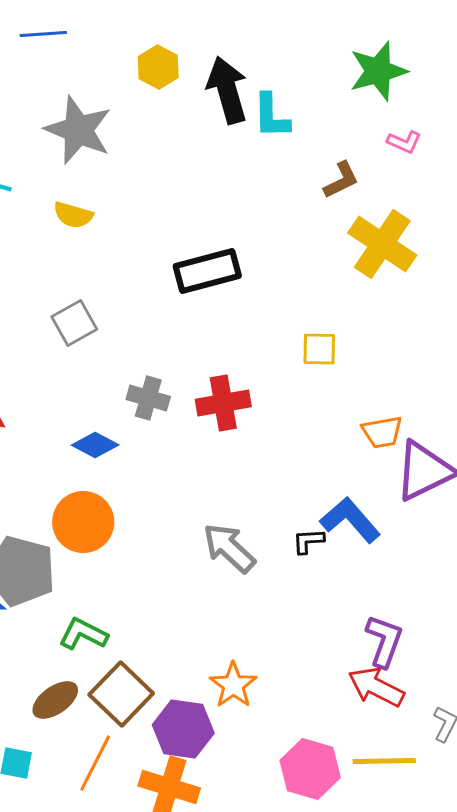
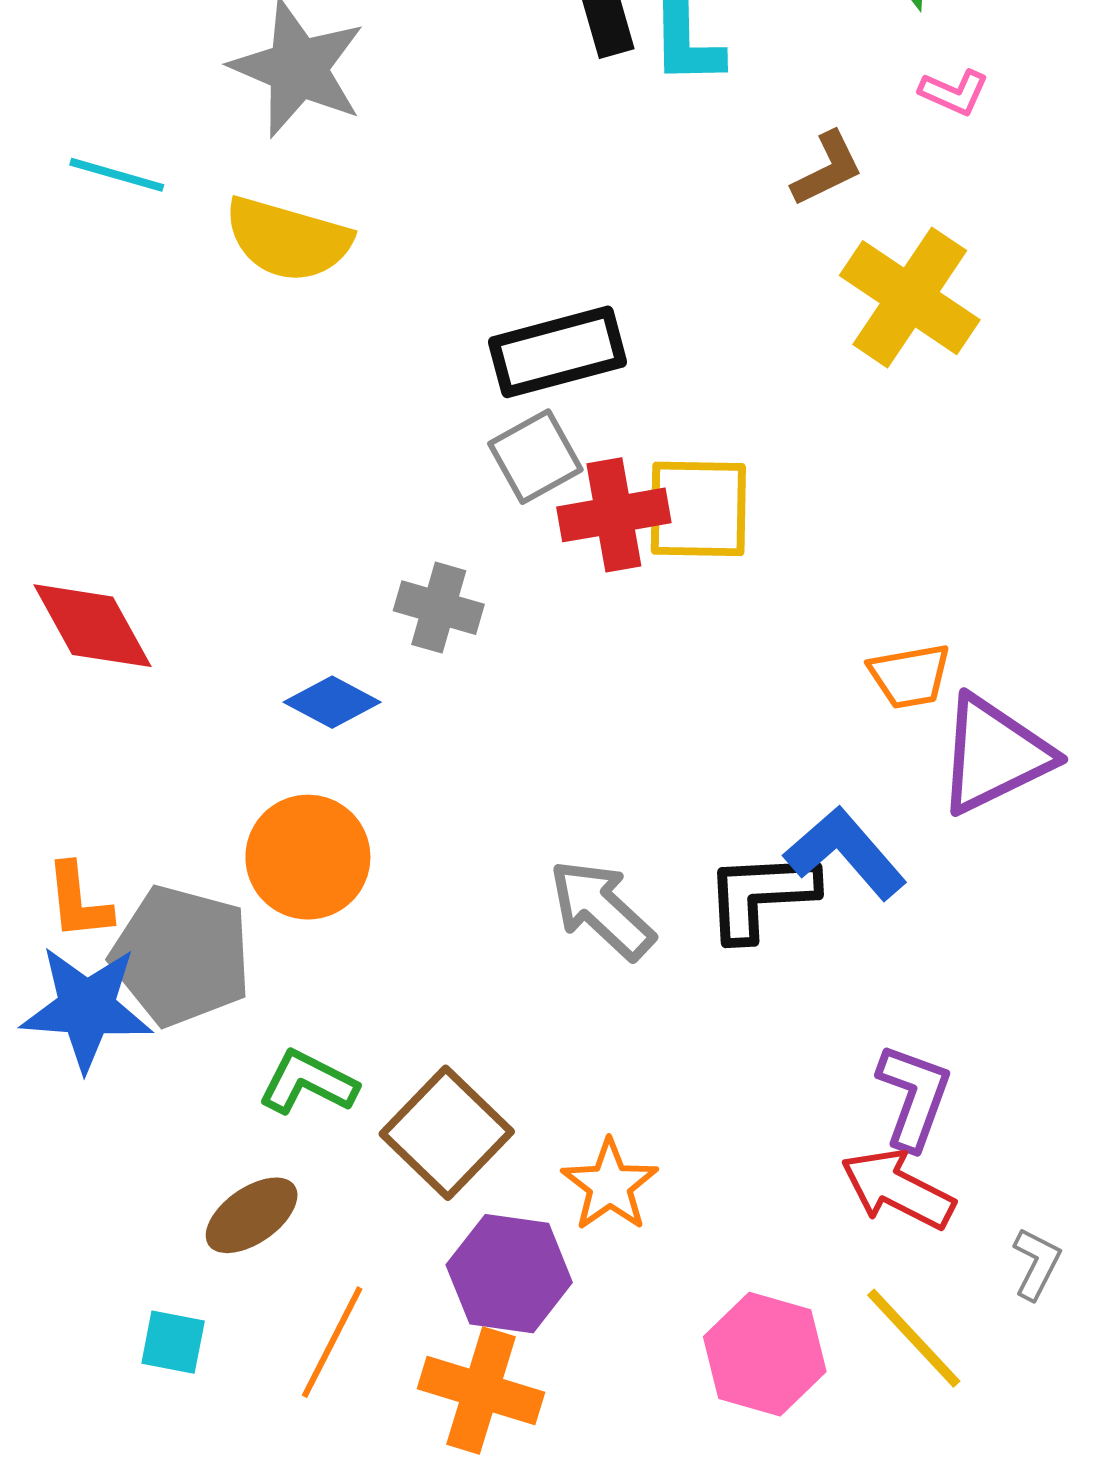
yellow semicircle: (73, 215) -> (288, 239), size x1.6
gray square: (74, 323) -> (535, 457), moved
yellow square: (319, 349) -> (698, 509), moved, size x1.5
red cross: (223, 403) -> (614, 515), moved
black L-shape: (308, 541) -> (761, 895), size x1.8
brown square: (121, 694) -> (447, 1133), moved
yellow line: (384, 761) -> (914, 1338), turned 48

